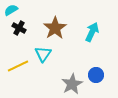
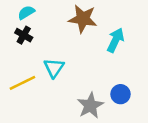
cyan semicircle: (11, 10) -> (26, 12), moved
brown star: (55, 28) -> (83, 19), moved, turned -30

